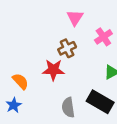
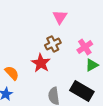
pink cross: (103, 37) -> (85, 47), moved
red star: (53, 70) -> (41, 63), turned 30

